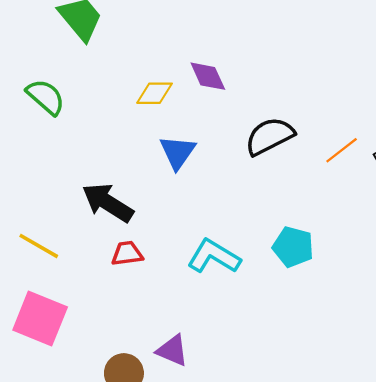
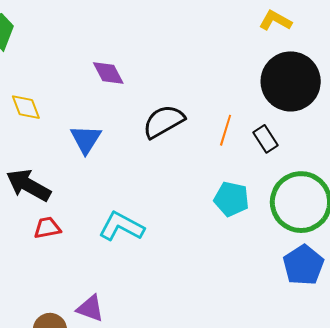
yellow diamond: (154, 93) -> (26, 107), moved, turned 72
orange line: (342, 150) -> (226, 130), turned -32
cyan pentagon: (293, 247) -> (231, 199), moved

